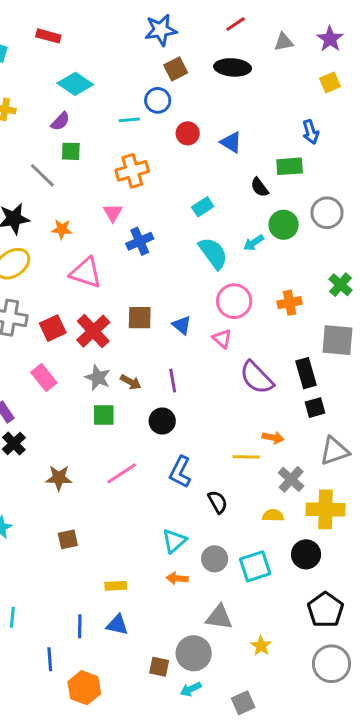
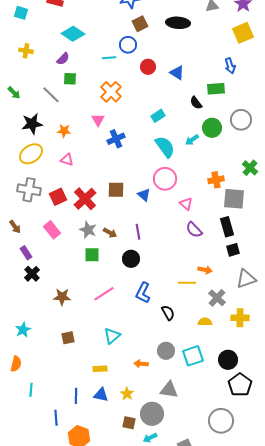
yellow square: (330, 82) -> (243, 33), size x1.5
orange cross: (132, 171) -> (111, 92), turned -30
pink triangle: (86, 273) -> (67, 160), moved, size x0.6
pink circle: (234, 301) -> (165, 179), moved
pink triangle: (222, 339) -> (186, 204), moved
gray square: (337, 340) -> (234, 199), moved
purple semicircle: (257, 378) -> (194, 230), size x0.7
yellow cross: (325, 509) -> (240, 318), size x0.7
cyan triangle: (174, 541) -> (112, 336), moved
black circle: (306, 554) -> (228, 360), moved
yellow star: (261, 646) -> (127, 394), moved
gray circle: (331, 664) -> (221, 421), moved

